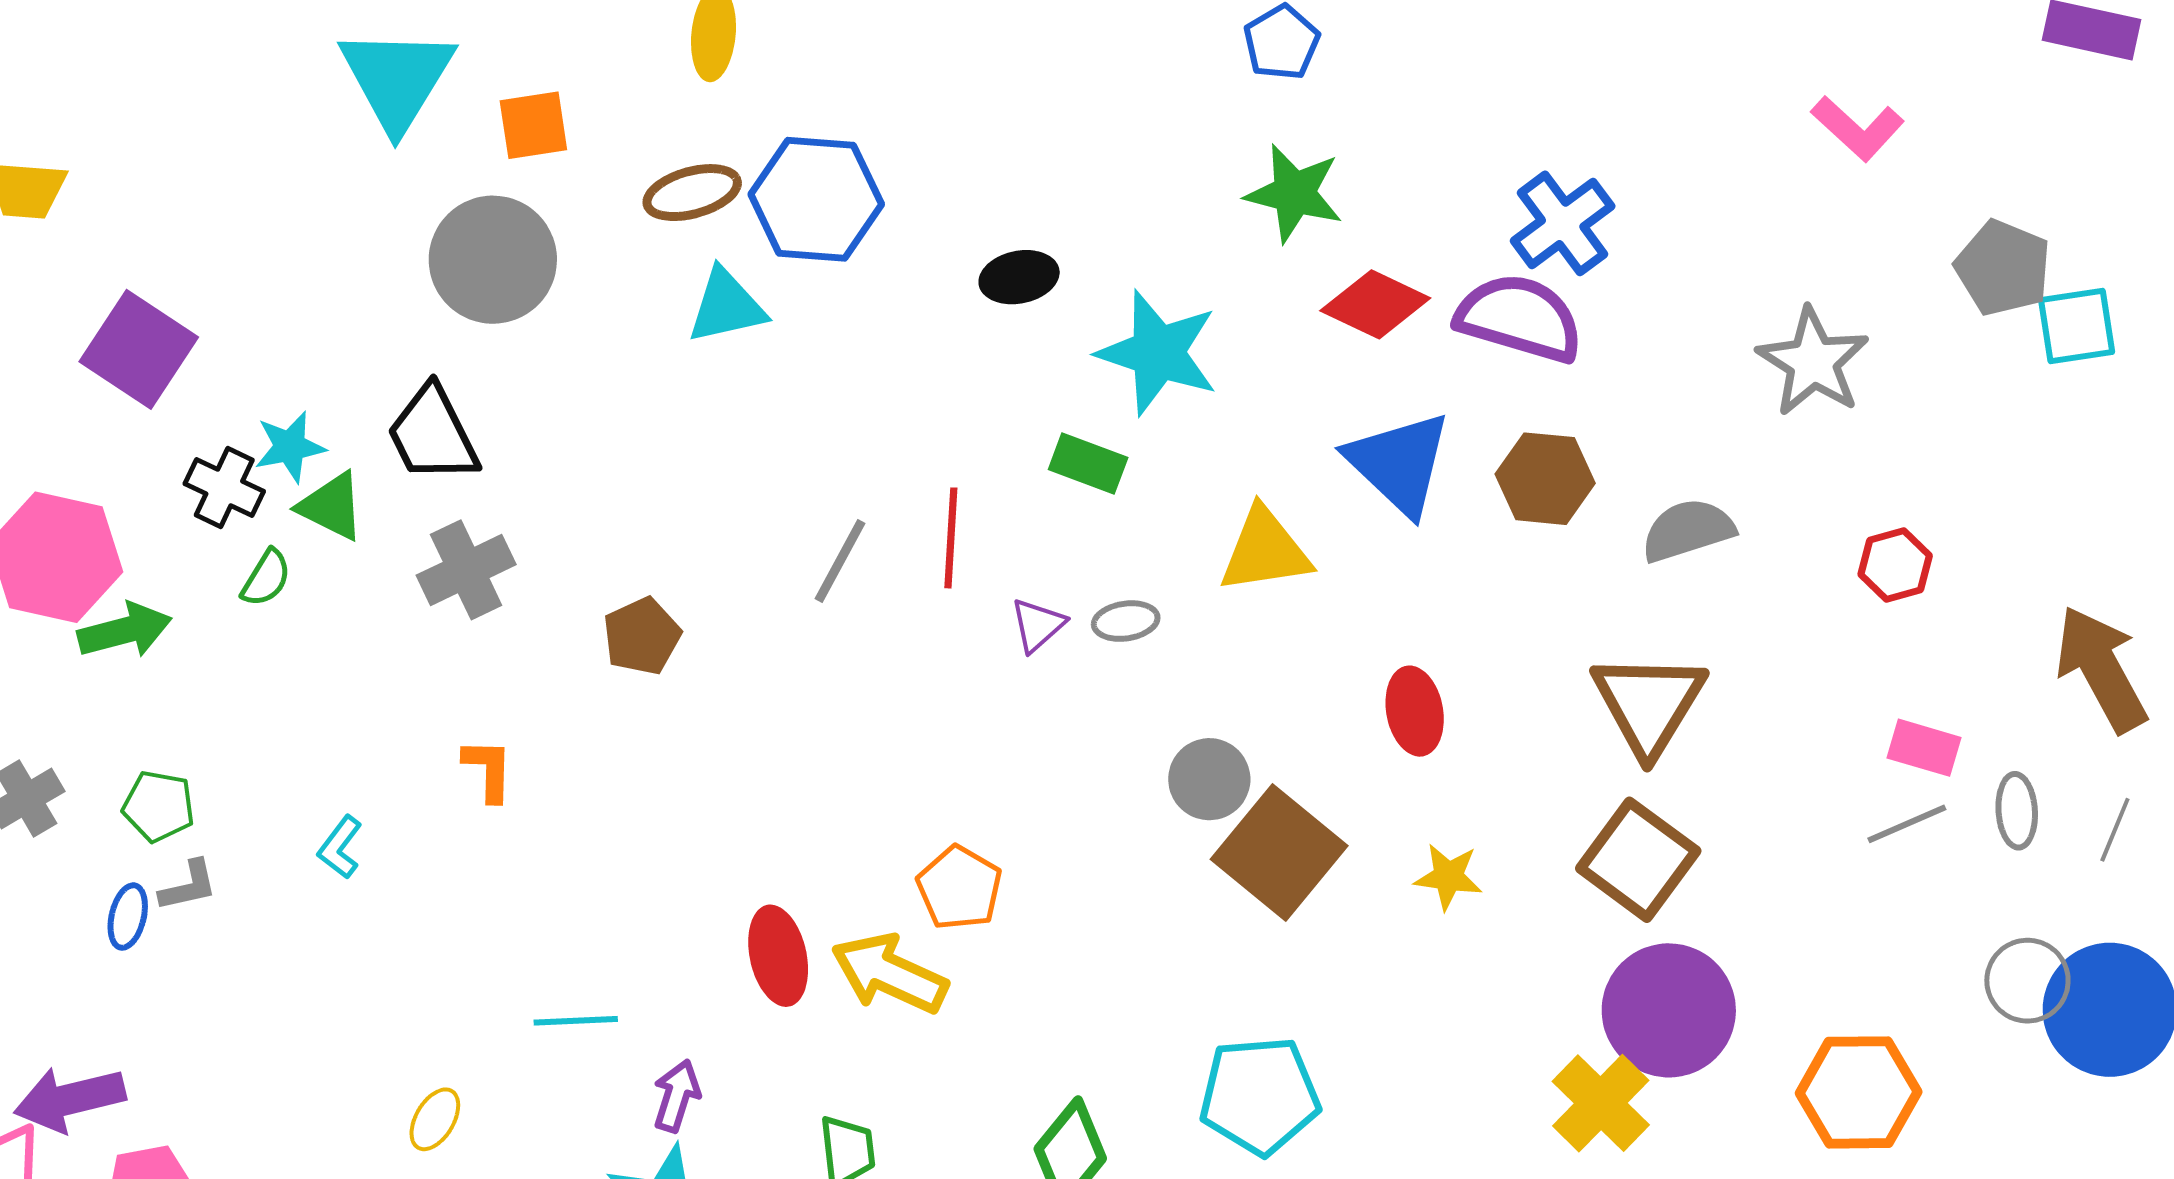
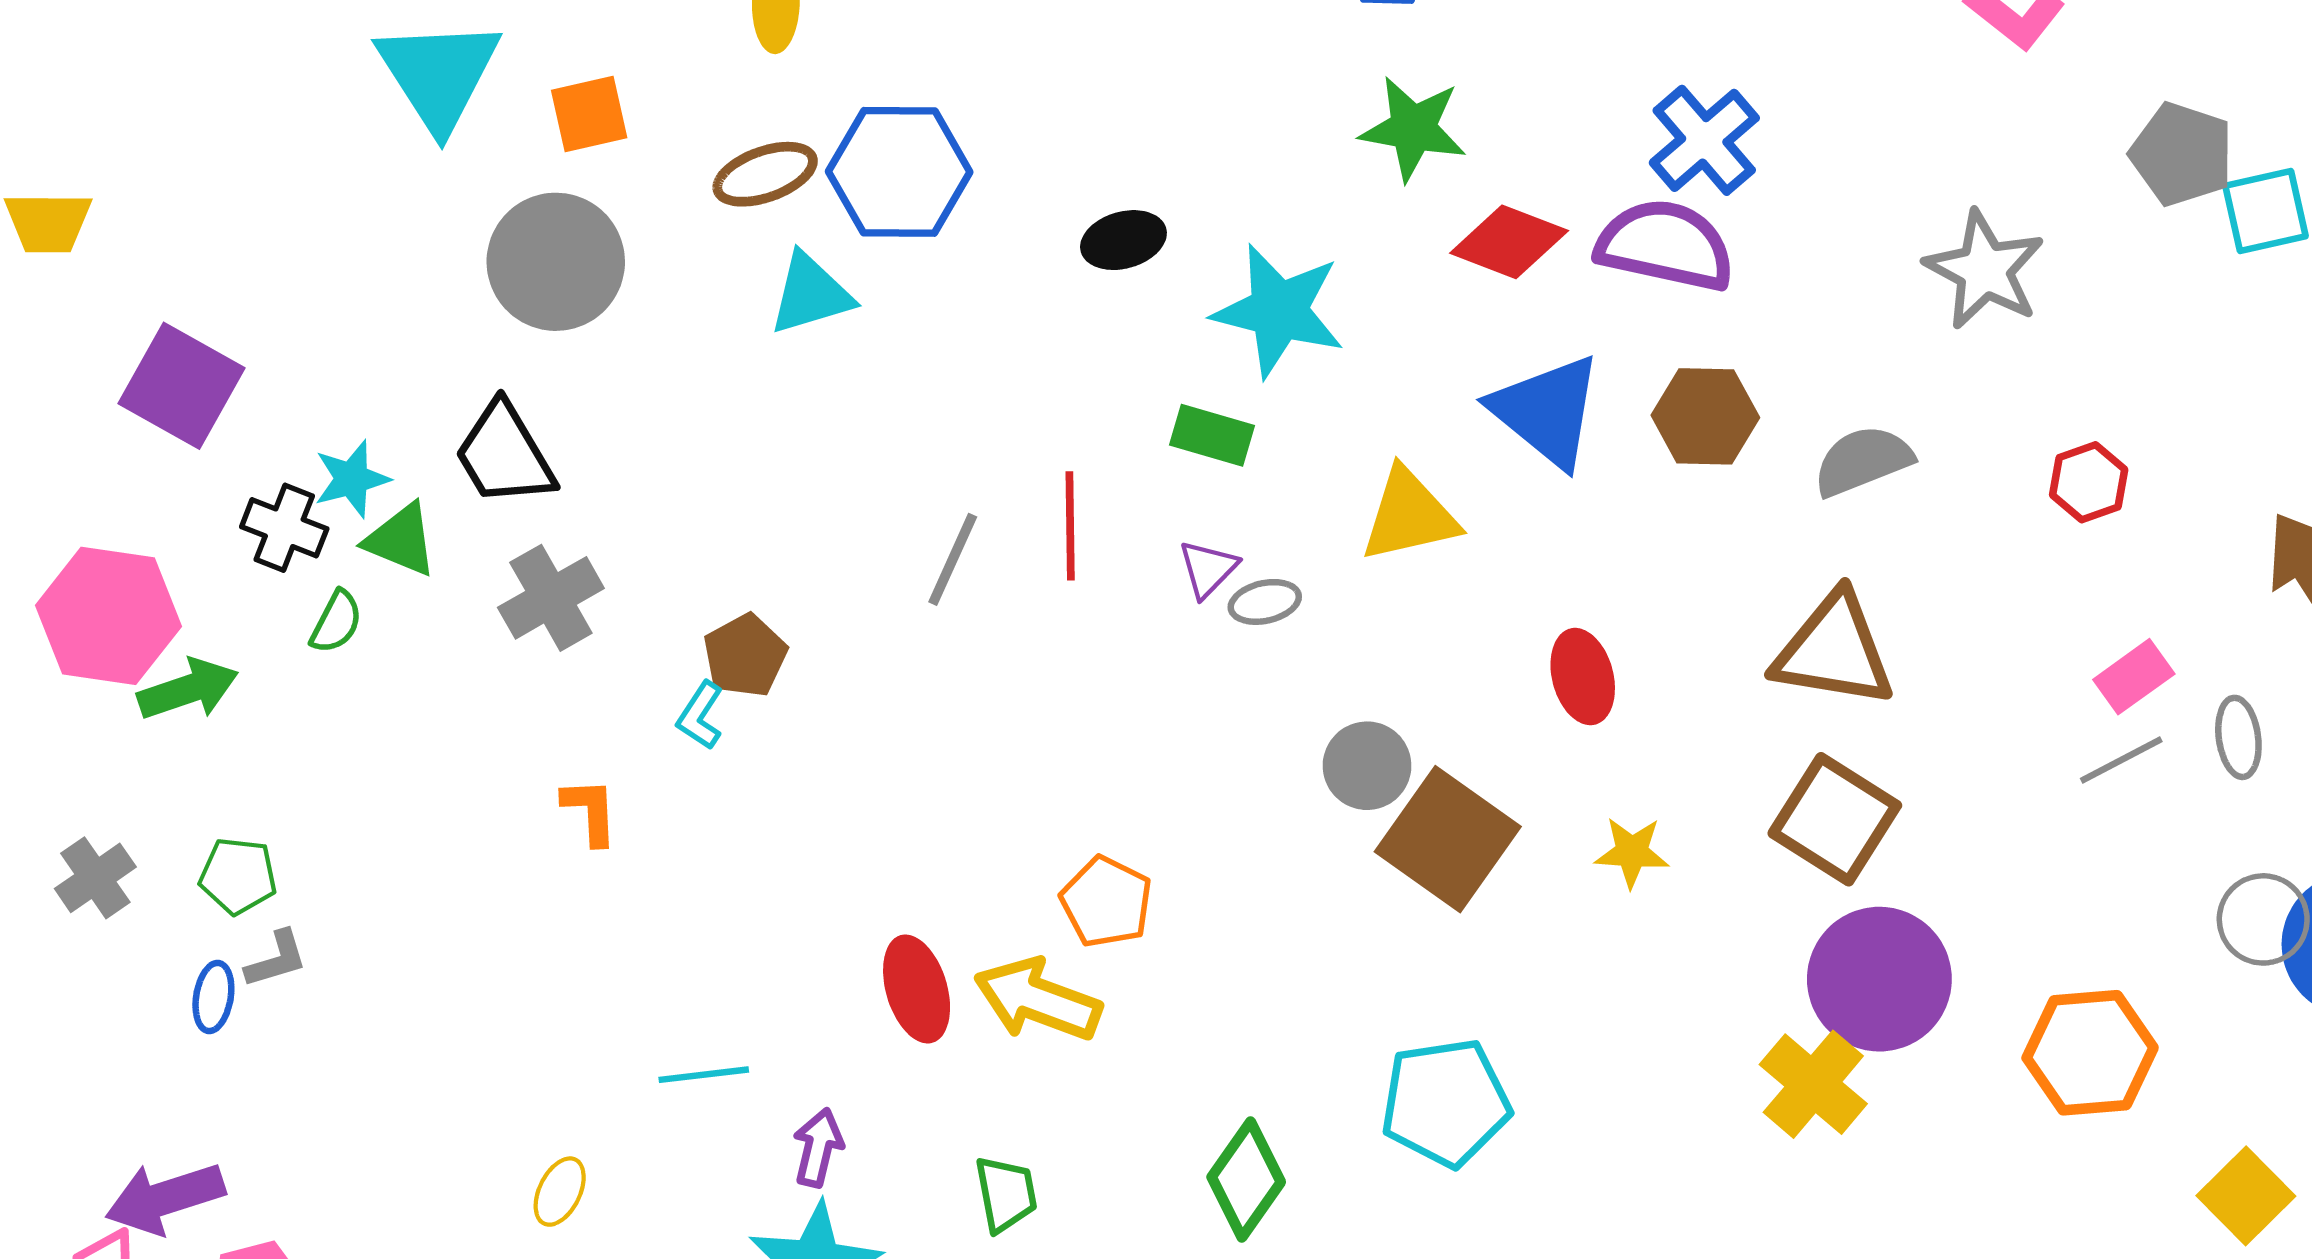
purple triangle: (1038, 625) -> (1208, 569), moved
brown triangle: (1649, 704) -> (1834, 650), turned -48
pink rectangle: (1924, 748) -> (2134, 677), turned -48
cyan L-shape: (340, 847) -> (700, 716), moved

